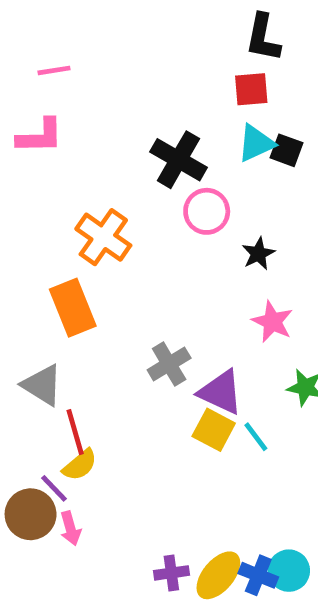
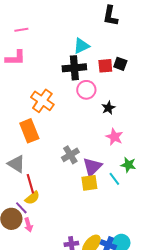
red square: (251, 89) -> (105, 66), moved
cyan triangle: (256, 143) -> (81, 46), moved
black cross: (178, 160) -> (74, 68), turned -35
purple triangle: (221, 392) -> (92, 167), turned 50
yellow square: (214, 430) -> (89, 183), turned -36
cyan line: (256, 437) -> (114, 179), moved

